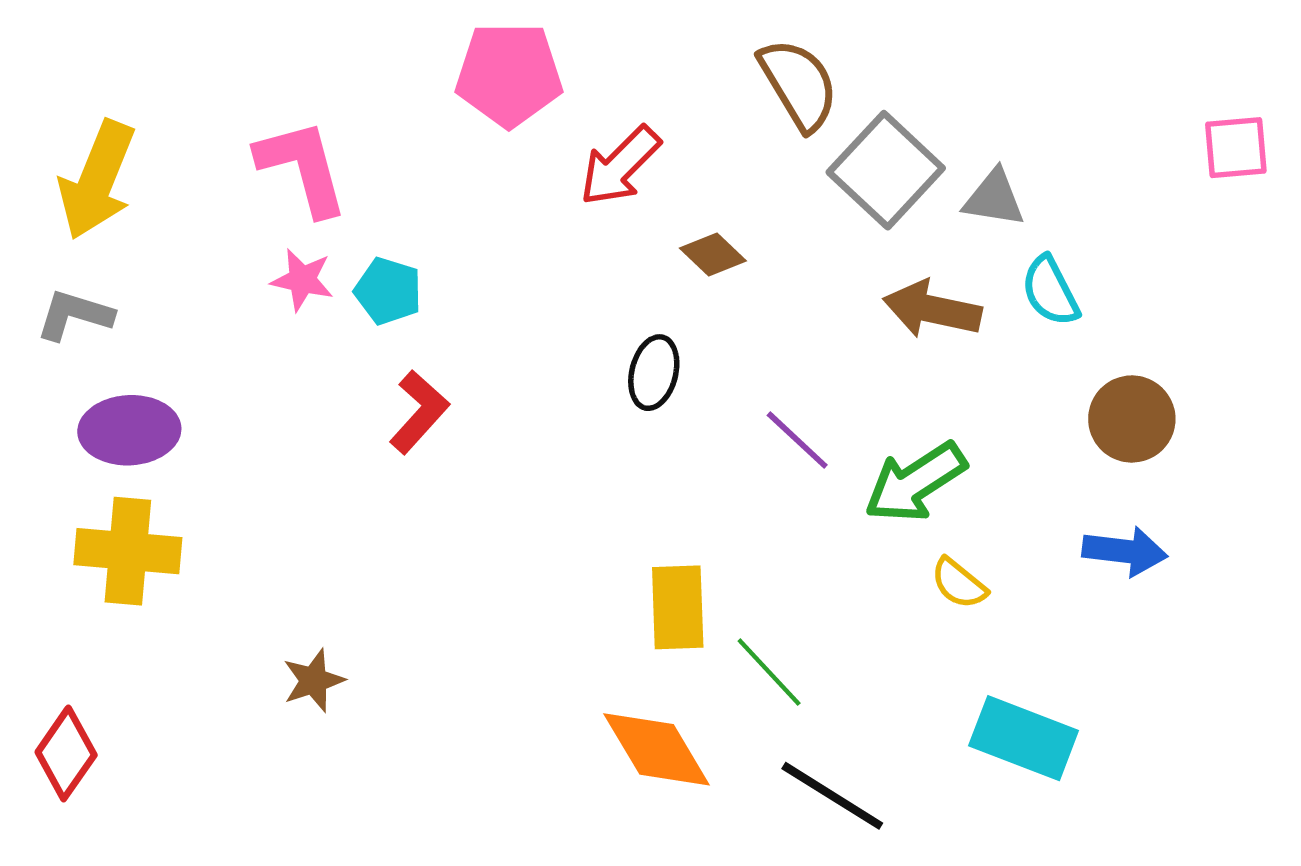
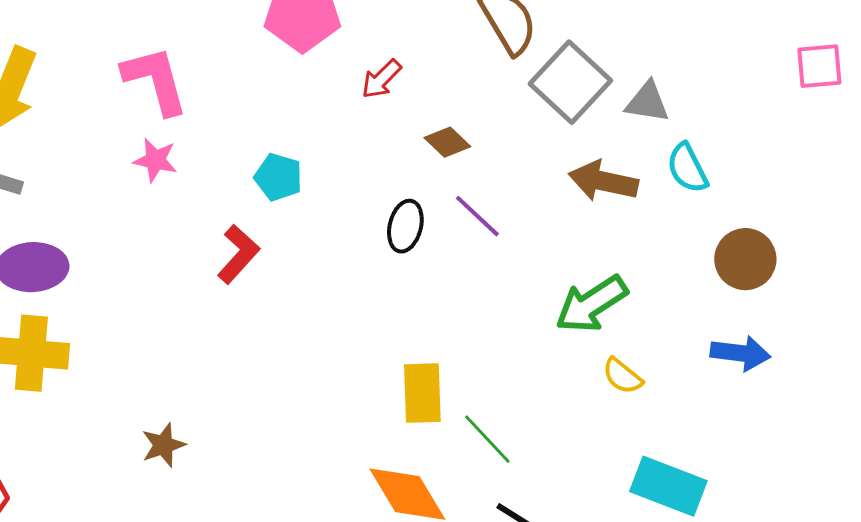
red arrow: (620, 166) -> (381, 79), size x0.7
cyan pentagon: (388, 291) -> (278, 177), moved
purple line: (797, 440) -> (477, 216), moved

